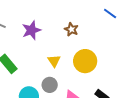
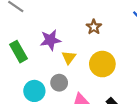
purple star: (31, 30) -> (50, 40), moved

